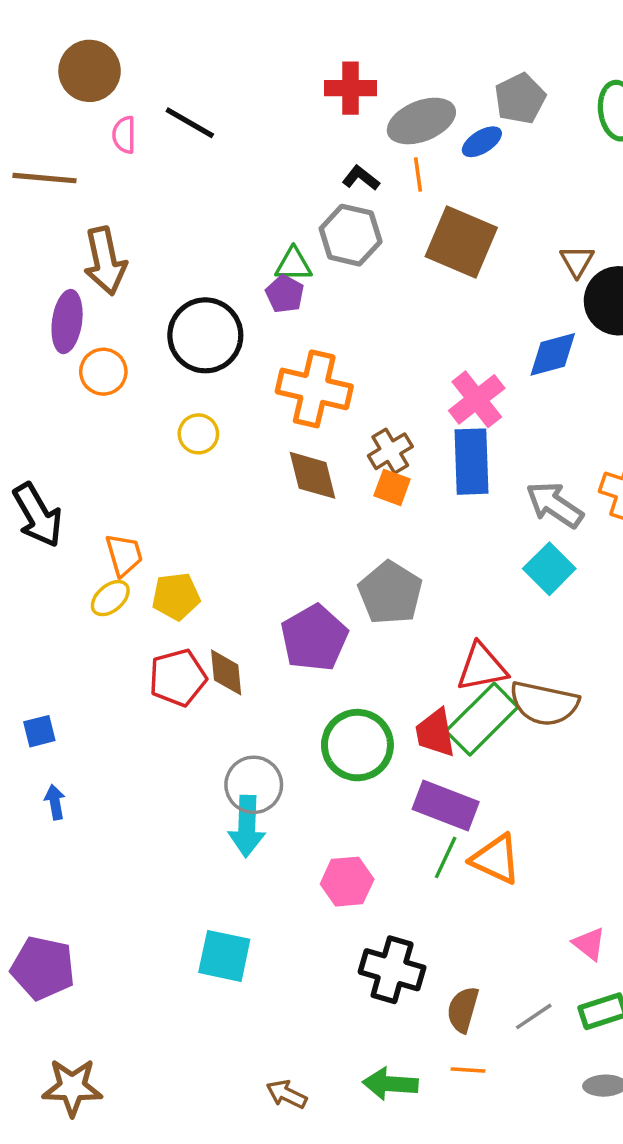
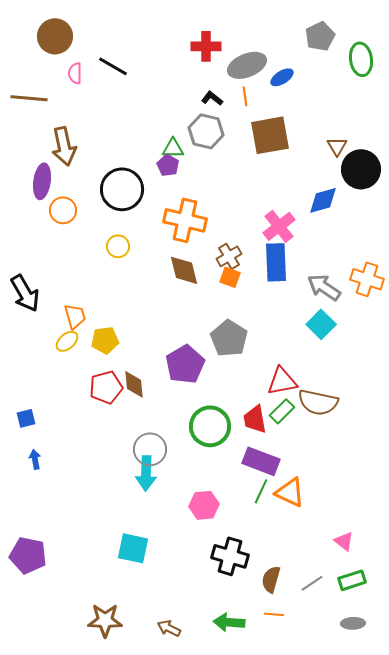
gray pentagon: (520, 99) -> (320, 36), moved
brown square: (461, 242) -> (270, 135), turned -33
green rectangle: (482, 719) -> (282, 411), size x0.6
brown star: (72, 1087) -> (105, 620), moved

